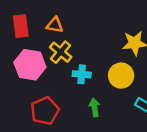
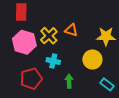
orange triangle: (55, 25) -> (71, 30), moved
cyan cross: (82, 74) -> (53, 61), moved

